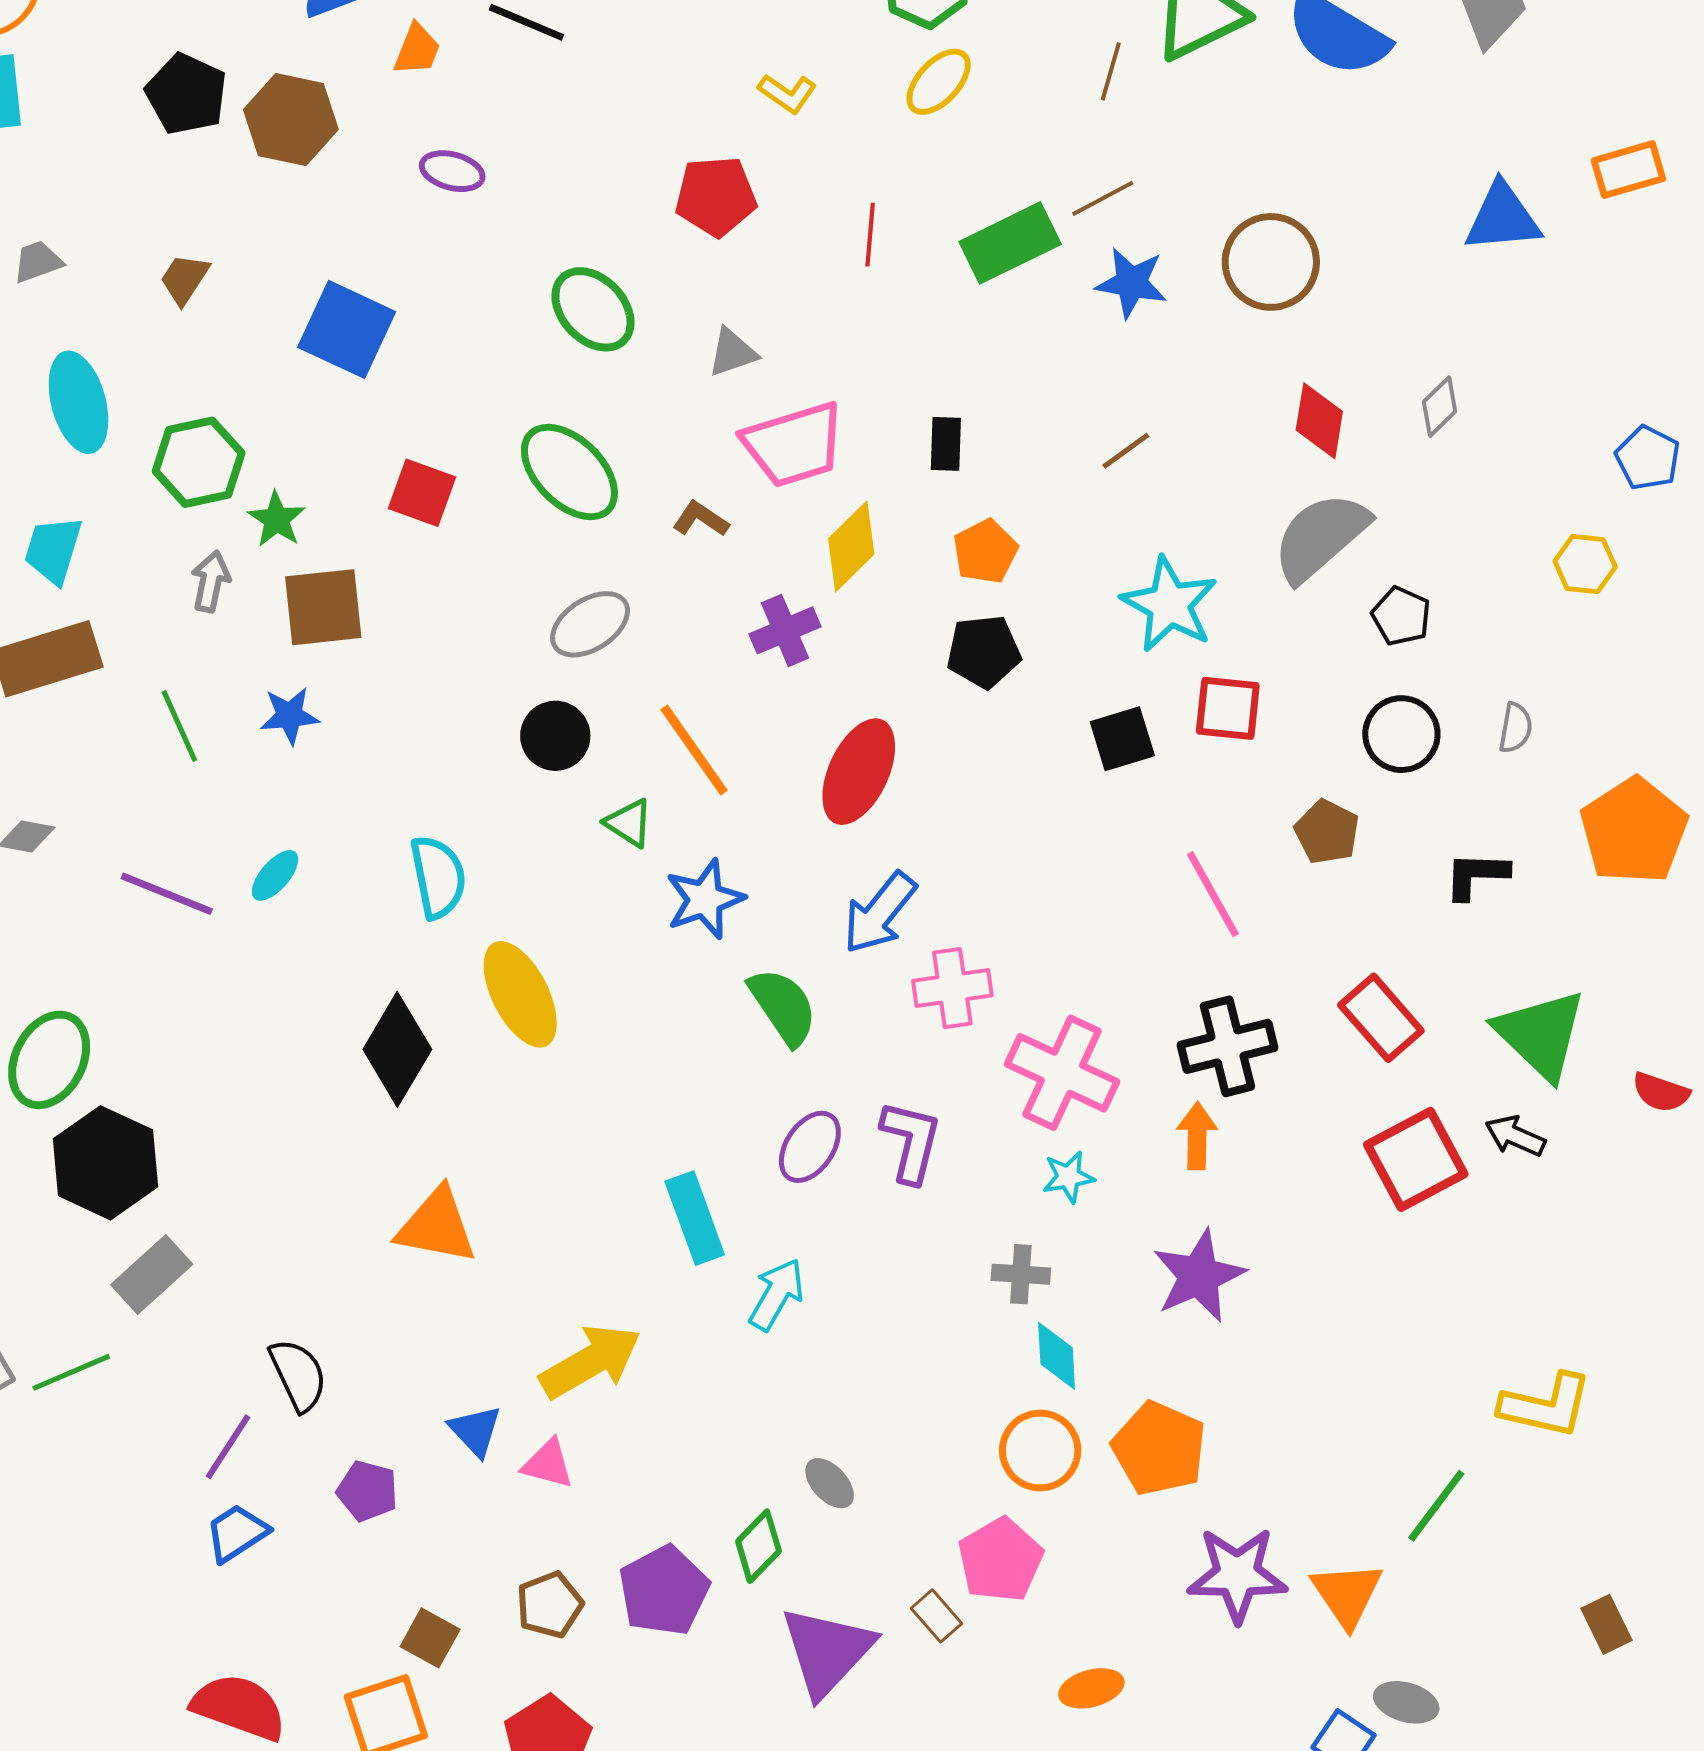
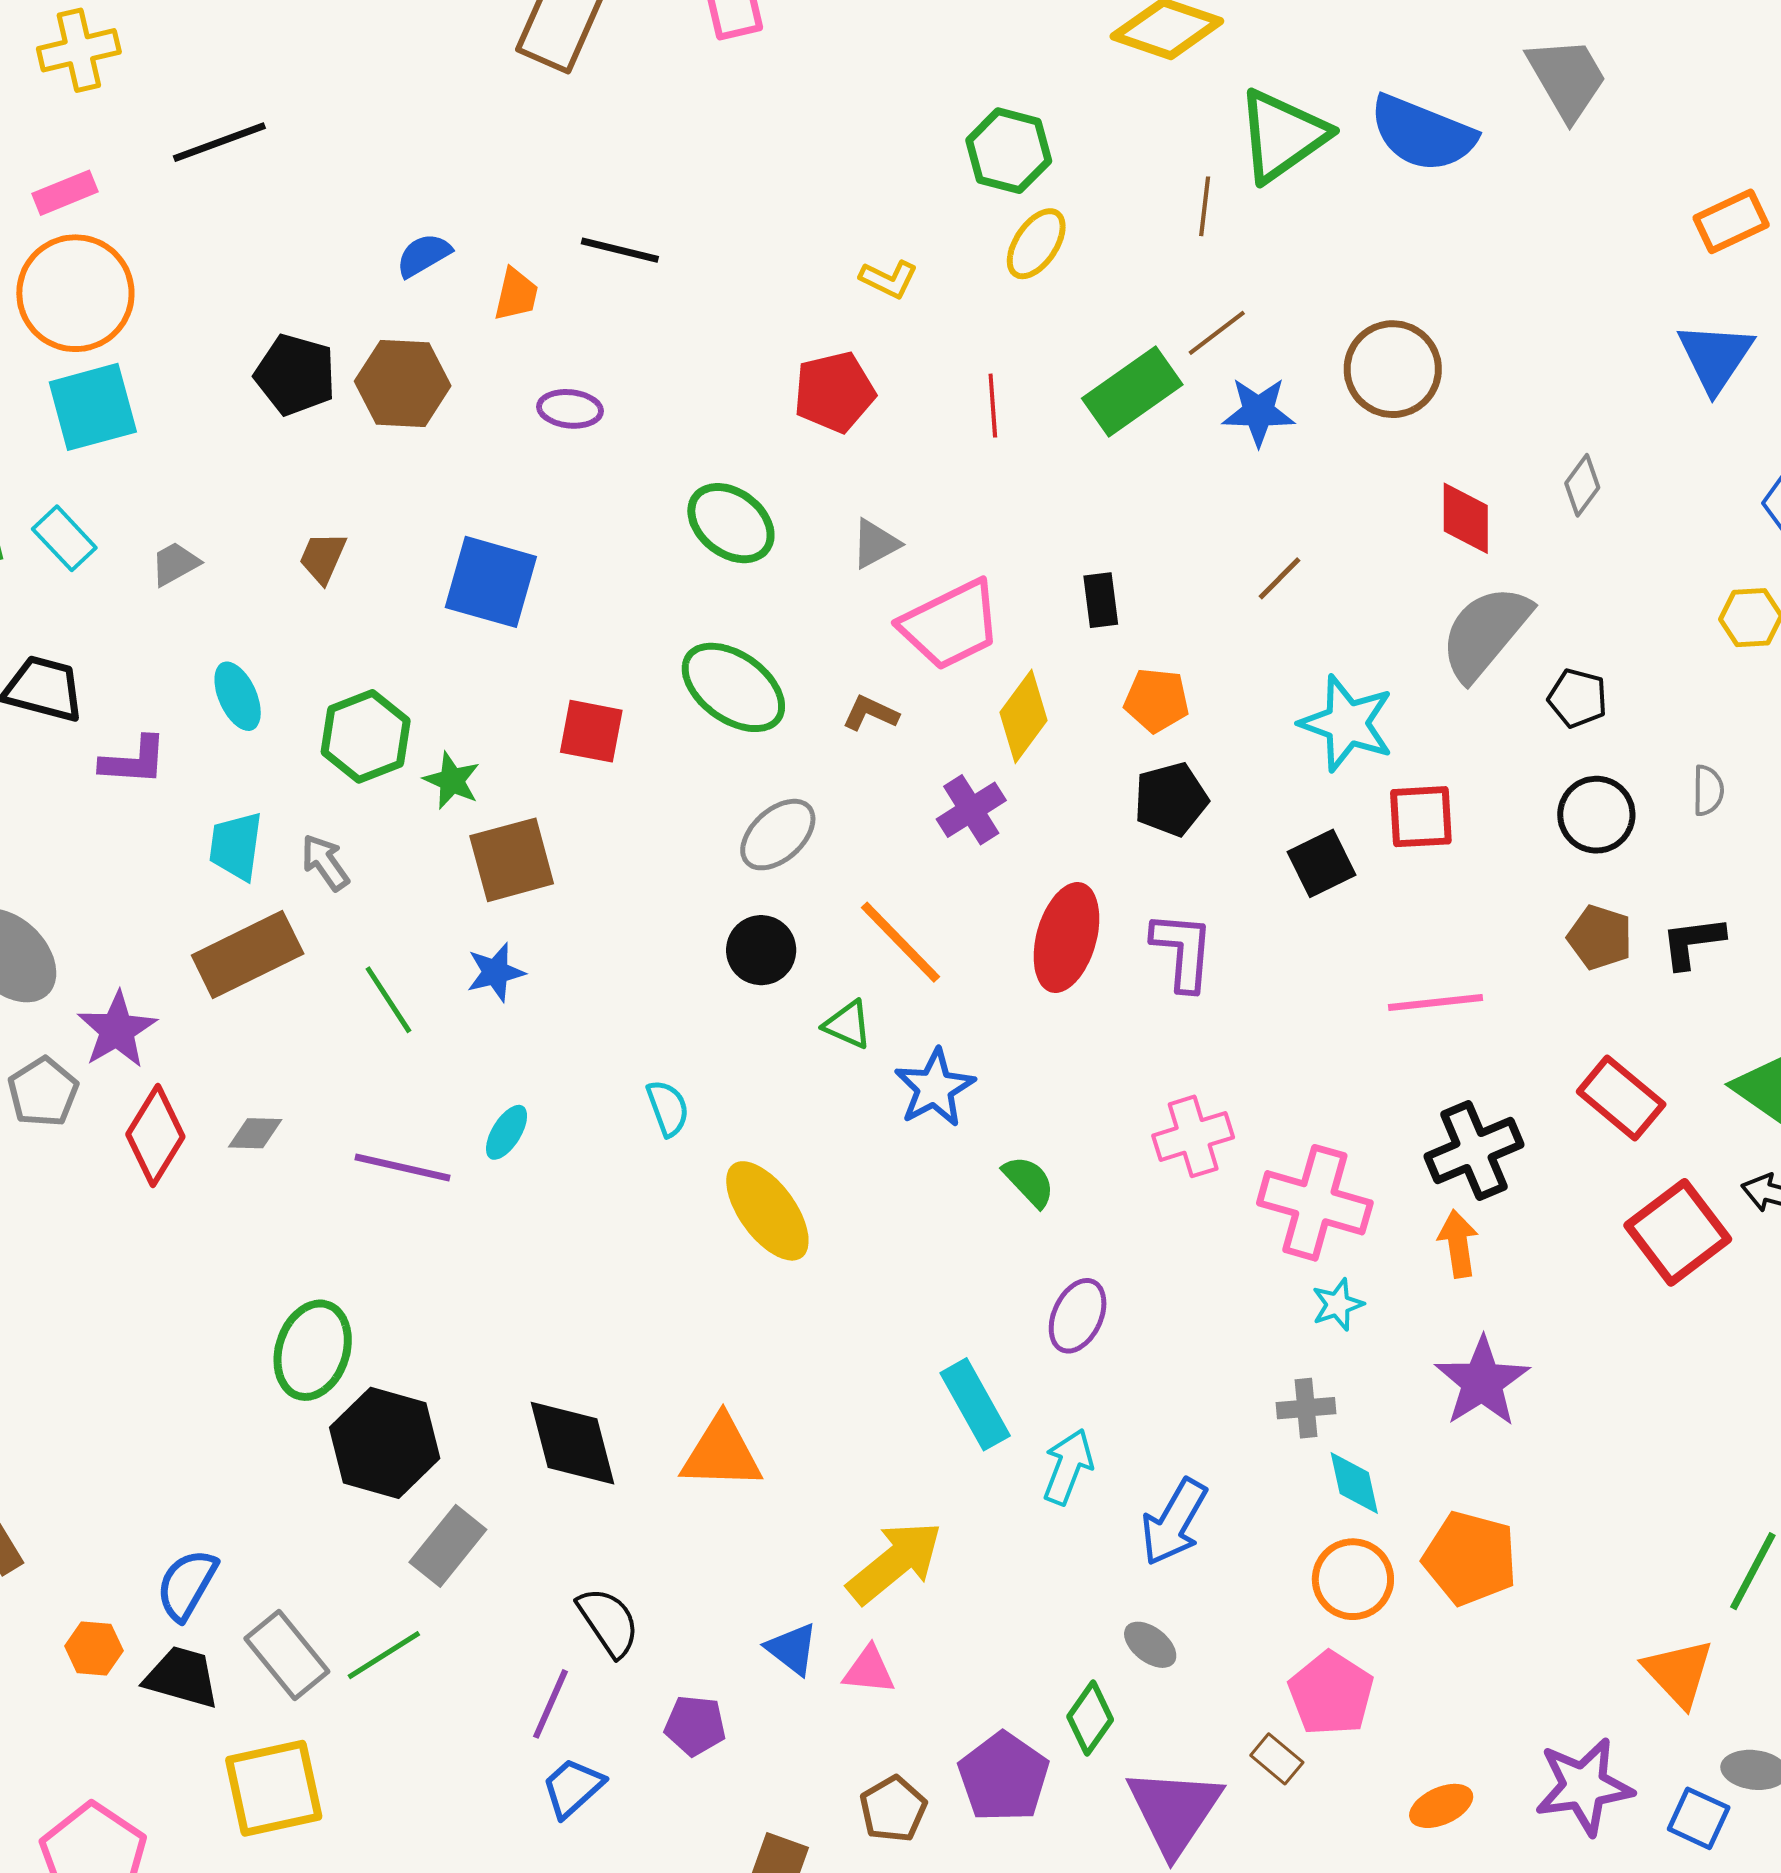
blue triangle: (1503, 218) -> (1715, 357), moved, turned -42
cyan ellipse: (78, 402) -> (238, 696), size x0.7
orange pentagon: (985, 552) -> (1157, 700), turned -30
gray arrow: (211, 581) -> (325, 862), moved, turned -38
brown pentagon: (1327, 832) -> (1600, 937), moved
cyan semicircle: (438, 877) -> (668, 1108), size x0.7
pink line: (1213, 894) -> (1436, 1002), turned -58
blue arrow: (880, 913) -> (1174, 1522), moved
green semicircle: (783, 1006) -> (1029, 1181), size x0.7
black diamond: (397, 1049) -> (573, 1443), moved, turned -36
purple L-shape: (911, 1141) -> (1183, 951), moved
purple star: (1237, 1575) -> (1584, 1786), moved

